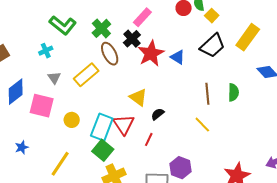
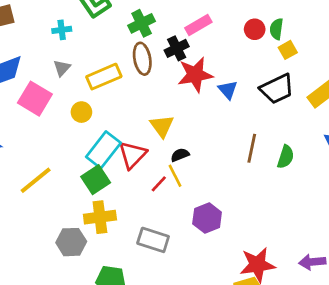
yellow circle: (72, 120) -> (81, 112), moved
yellow line: (202, 125) -> (175, 176), moved
purple hexagon: (180, 168) -> (207, 218), moved

